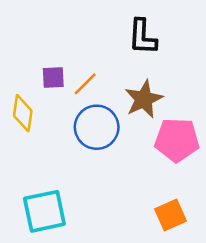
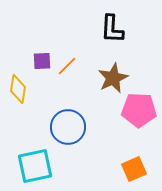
blue circle: (97, 127) -> (68, 127), moved

